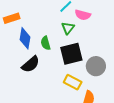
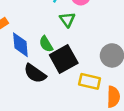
black square: (71, 54) -> (64, 59), moved
black semicircle: (31, 64) -> (35, 73), turned 90

